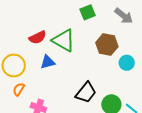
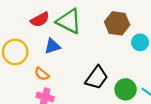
orange semicircle: (19, 89) -> (42, 74), moved, turned -80

